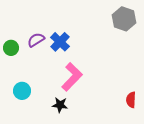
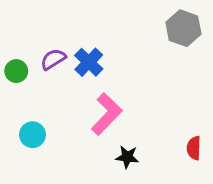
black star: (60, 105) -> (127, 157), moved

